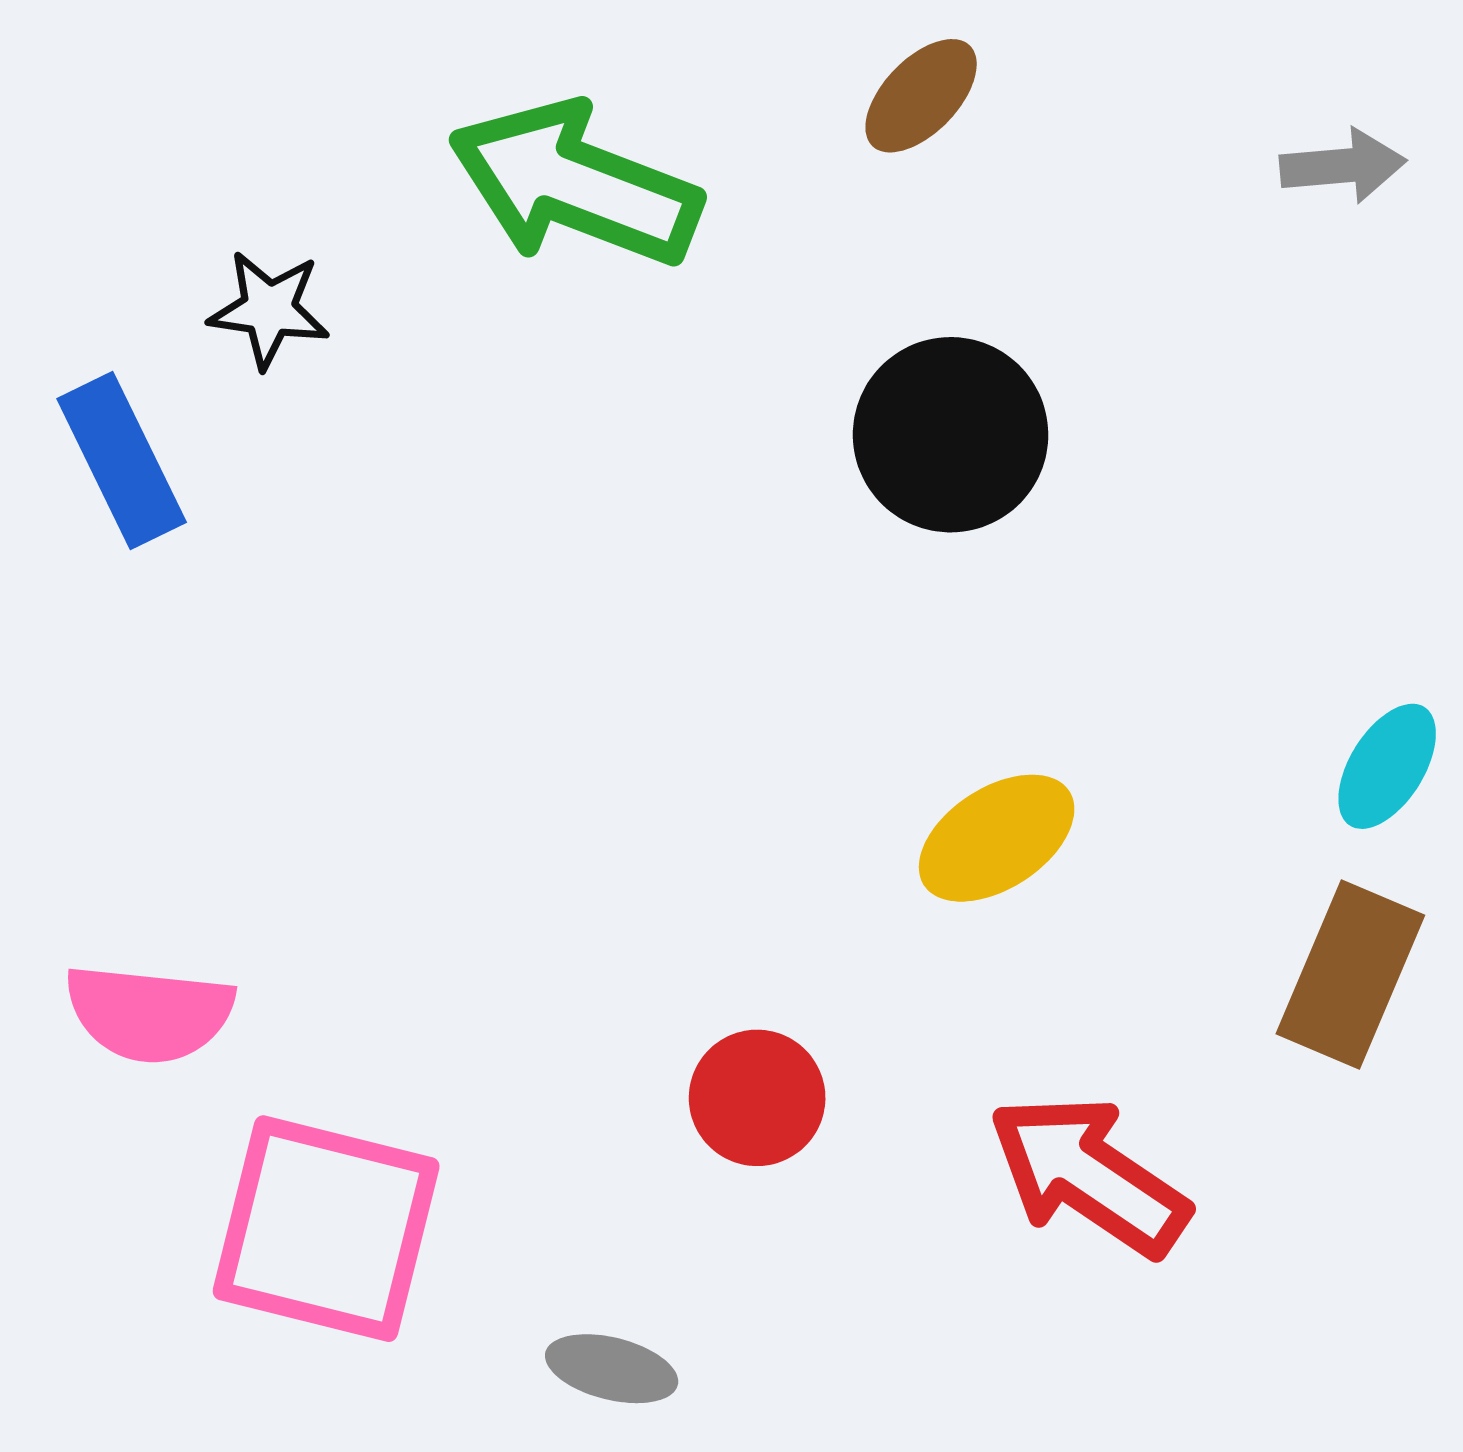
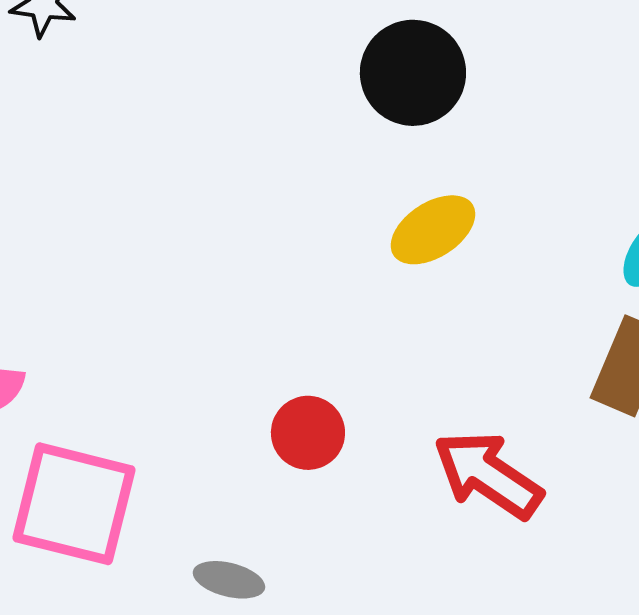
yellow ellipse: (997, 838) -> (433, 230), moved

